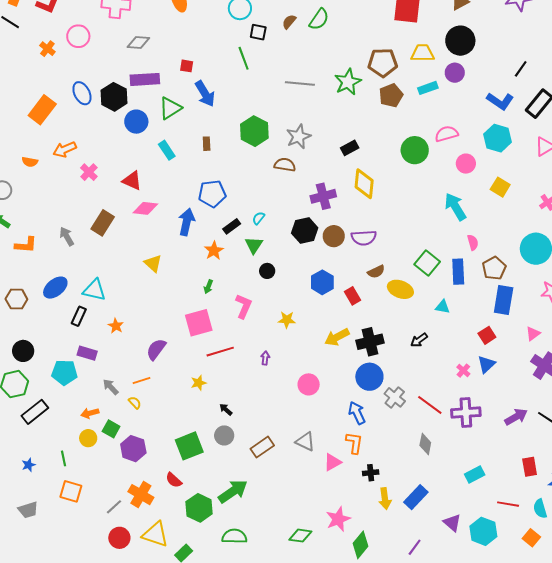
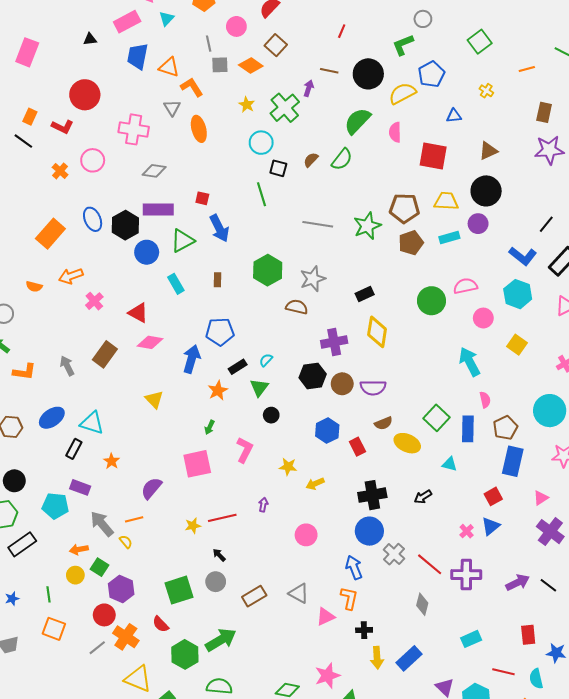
yellow arrow: (337, 337) -> (315, 484), moved, size x0.7
red line: (220, 352) -> (222, 518), moved
gray arrow: (111, 387) -> (102, 524), size x1.5
red circle: (119, 538) -> (104, 615), moved

